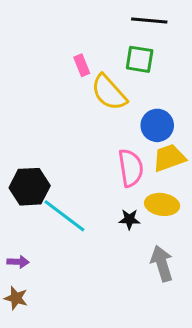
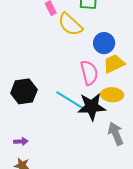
cyan line: (64, 216) -> (70, 100), moved
black star: (129, 219) -> (92, 107), size x2.0

